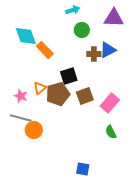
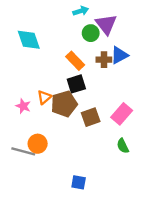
purple triangle: (114, 18) -> (106, 24), moved, turned 50
orange rectangle: (45, 50) -> (75, 61), moved
brown square: (85, 96) -> (91, 117), moved
gray line: (21, 118) -> (23, 151), moved
blue square: (83, 169) -> (79, 182), moved

